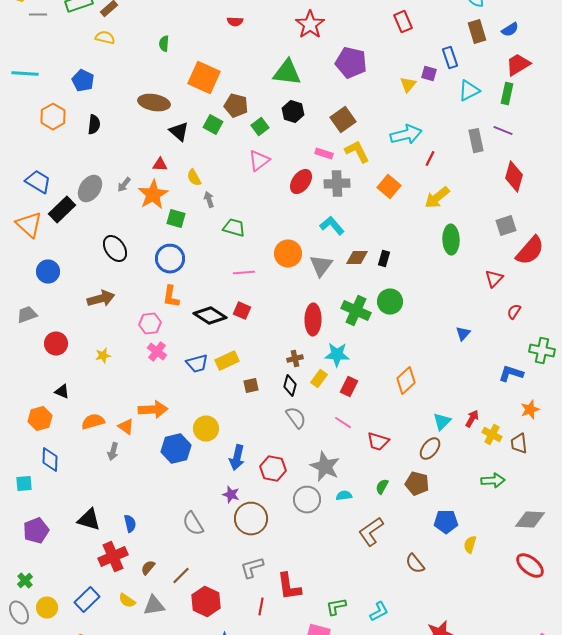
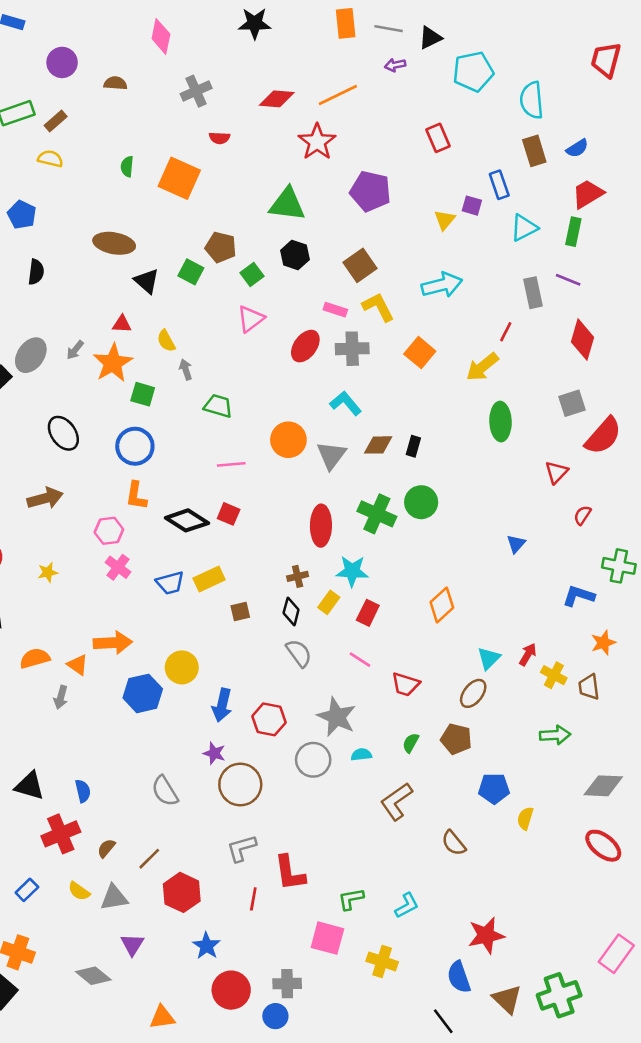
orange square: (204, 78) -> (179, 178), moved
red line: (430, 159) -> (506, 332), moved
blue rectangle: (87, 600) -> (27, 890), size x0.7

